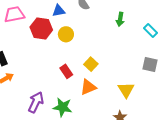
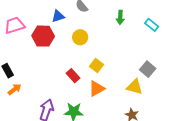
yellow circle: (66, 34) -> (80, 37), moved
gray square: (150, 65) -> (148, 69), moved, turned 35
yellow triangle: (126, 90) -> (135, 87), turned -36

